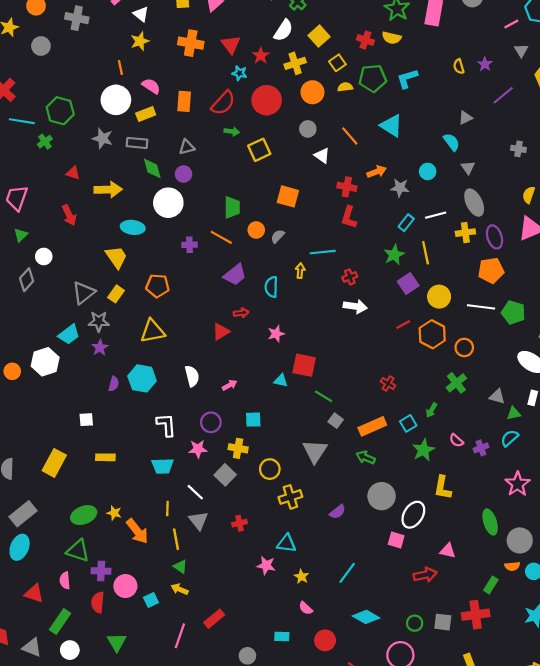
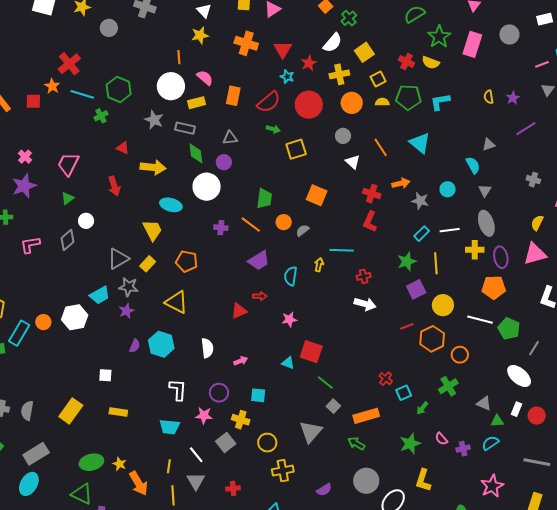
yellow triangle: (153, 331) -> (177, 302), turned 30
cyan square: (408, 423) -> (404, 393), moved

